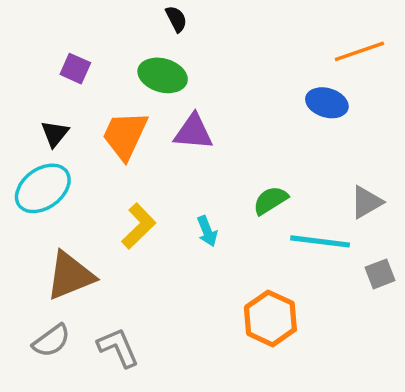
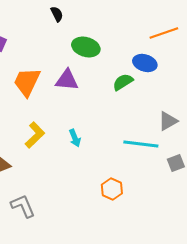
green ellipse: (163, 75) -> (86, 47), moved
green semicircle: (270, 200) -> (123, 82), moved
orange hexagon: (270, 318) -> (112, 189), size x0.7

